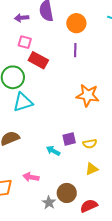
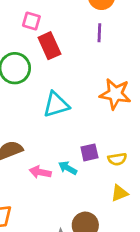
red rectangle: (38, 60) -> (49, 46), turned 36
cyan triangle: (23, 102) -> (56, 105), moved
pink arrow: (31, 177) -> (40, 172), moved

